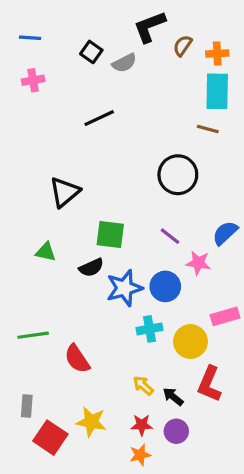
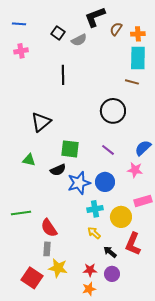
black line: (99, 118) -> (63, 75), turned -66
pink star: (198, 263) -> (135, 170), moved
yellow arrow: (143, 386) -> (94, 233), moved
gray rectangle: (27, 406) -> (47, 249), moved

